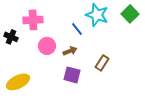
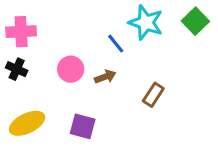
pink cross: (33, 20) -> (21, 32), moved
black cross: (11, 37) -> (17, 69), moved
purple square: (72, 75) -> (83, 126), moved

